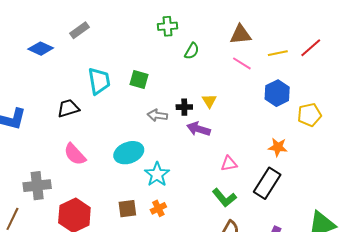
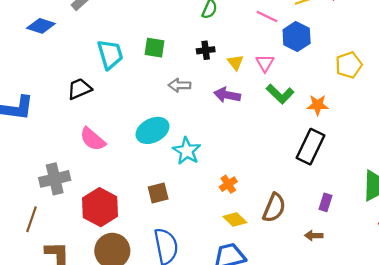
blue hexagon: (277, 93) -> (297, 37), moved
black cross: (184, 107) -> (206, 50), moved
pink triangle: (229, 164) -> (265, 63), moved, turned -42
green L-shape: (224, 198) -> (280, 94), moved
orange cross: (158, 208) -> (228, 184), moved

